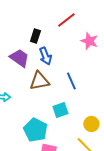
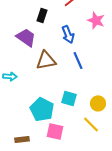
blue arrow: (45, 56) -> (68, 34), moved
cyan square: (60, 110) -> (69, 98), moved, turned 35

